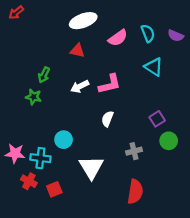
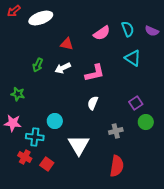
white ellipse: (83, 21) -> (41, 18), moved
white arrow: (80, 86) -> (63, 68), moved
green star: (34, 97) -> (18, 94), moved
pink star: (15, 153) -> (13, 123), moved
red square: (54, 189) -> (47, 164), turned -32

